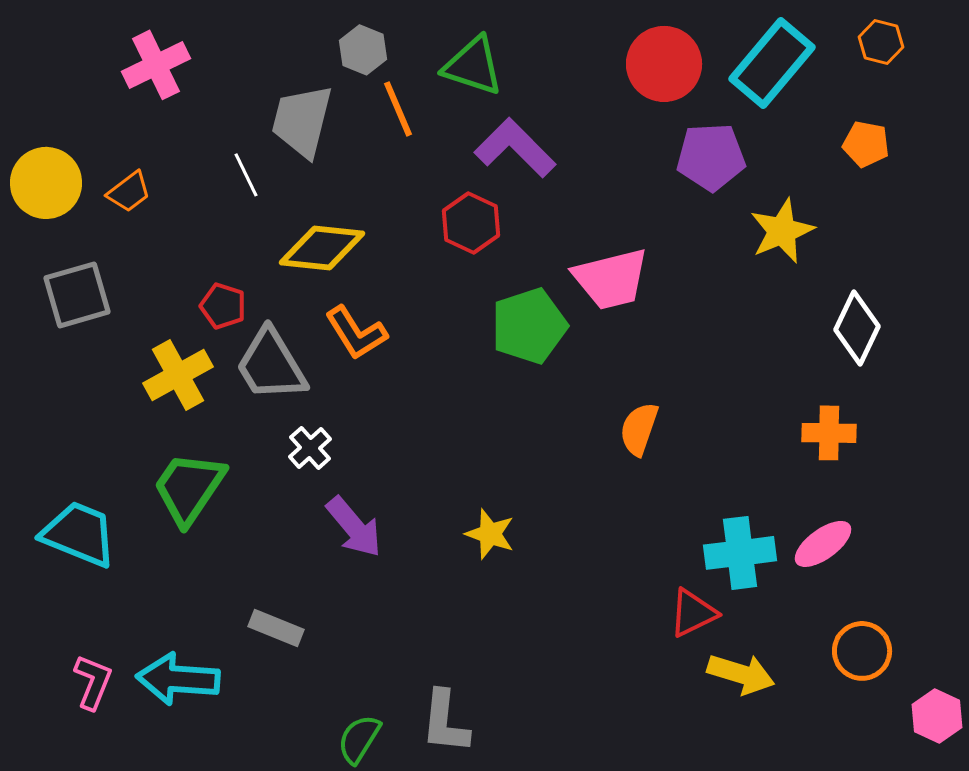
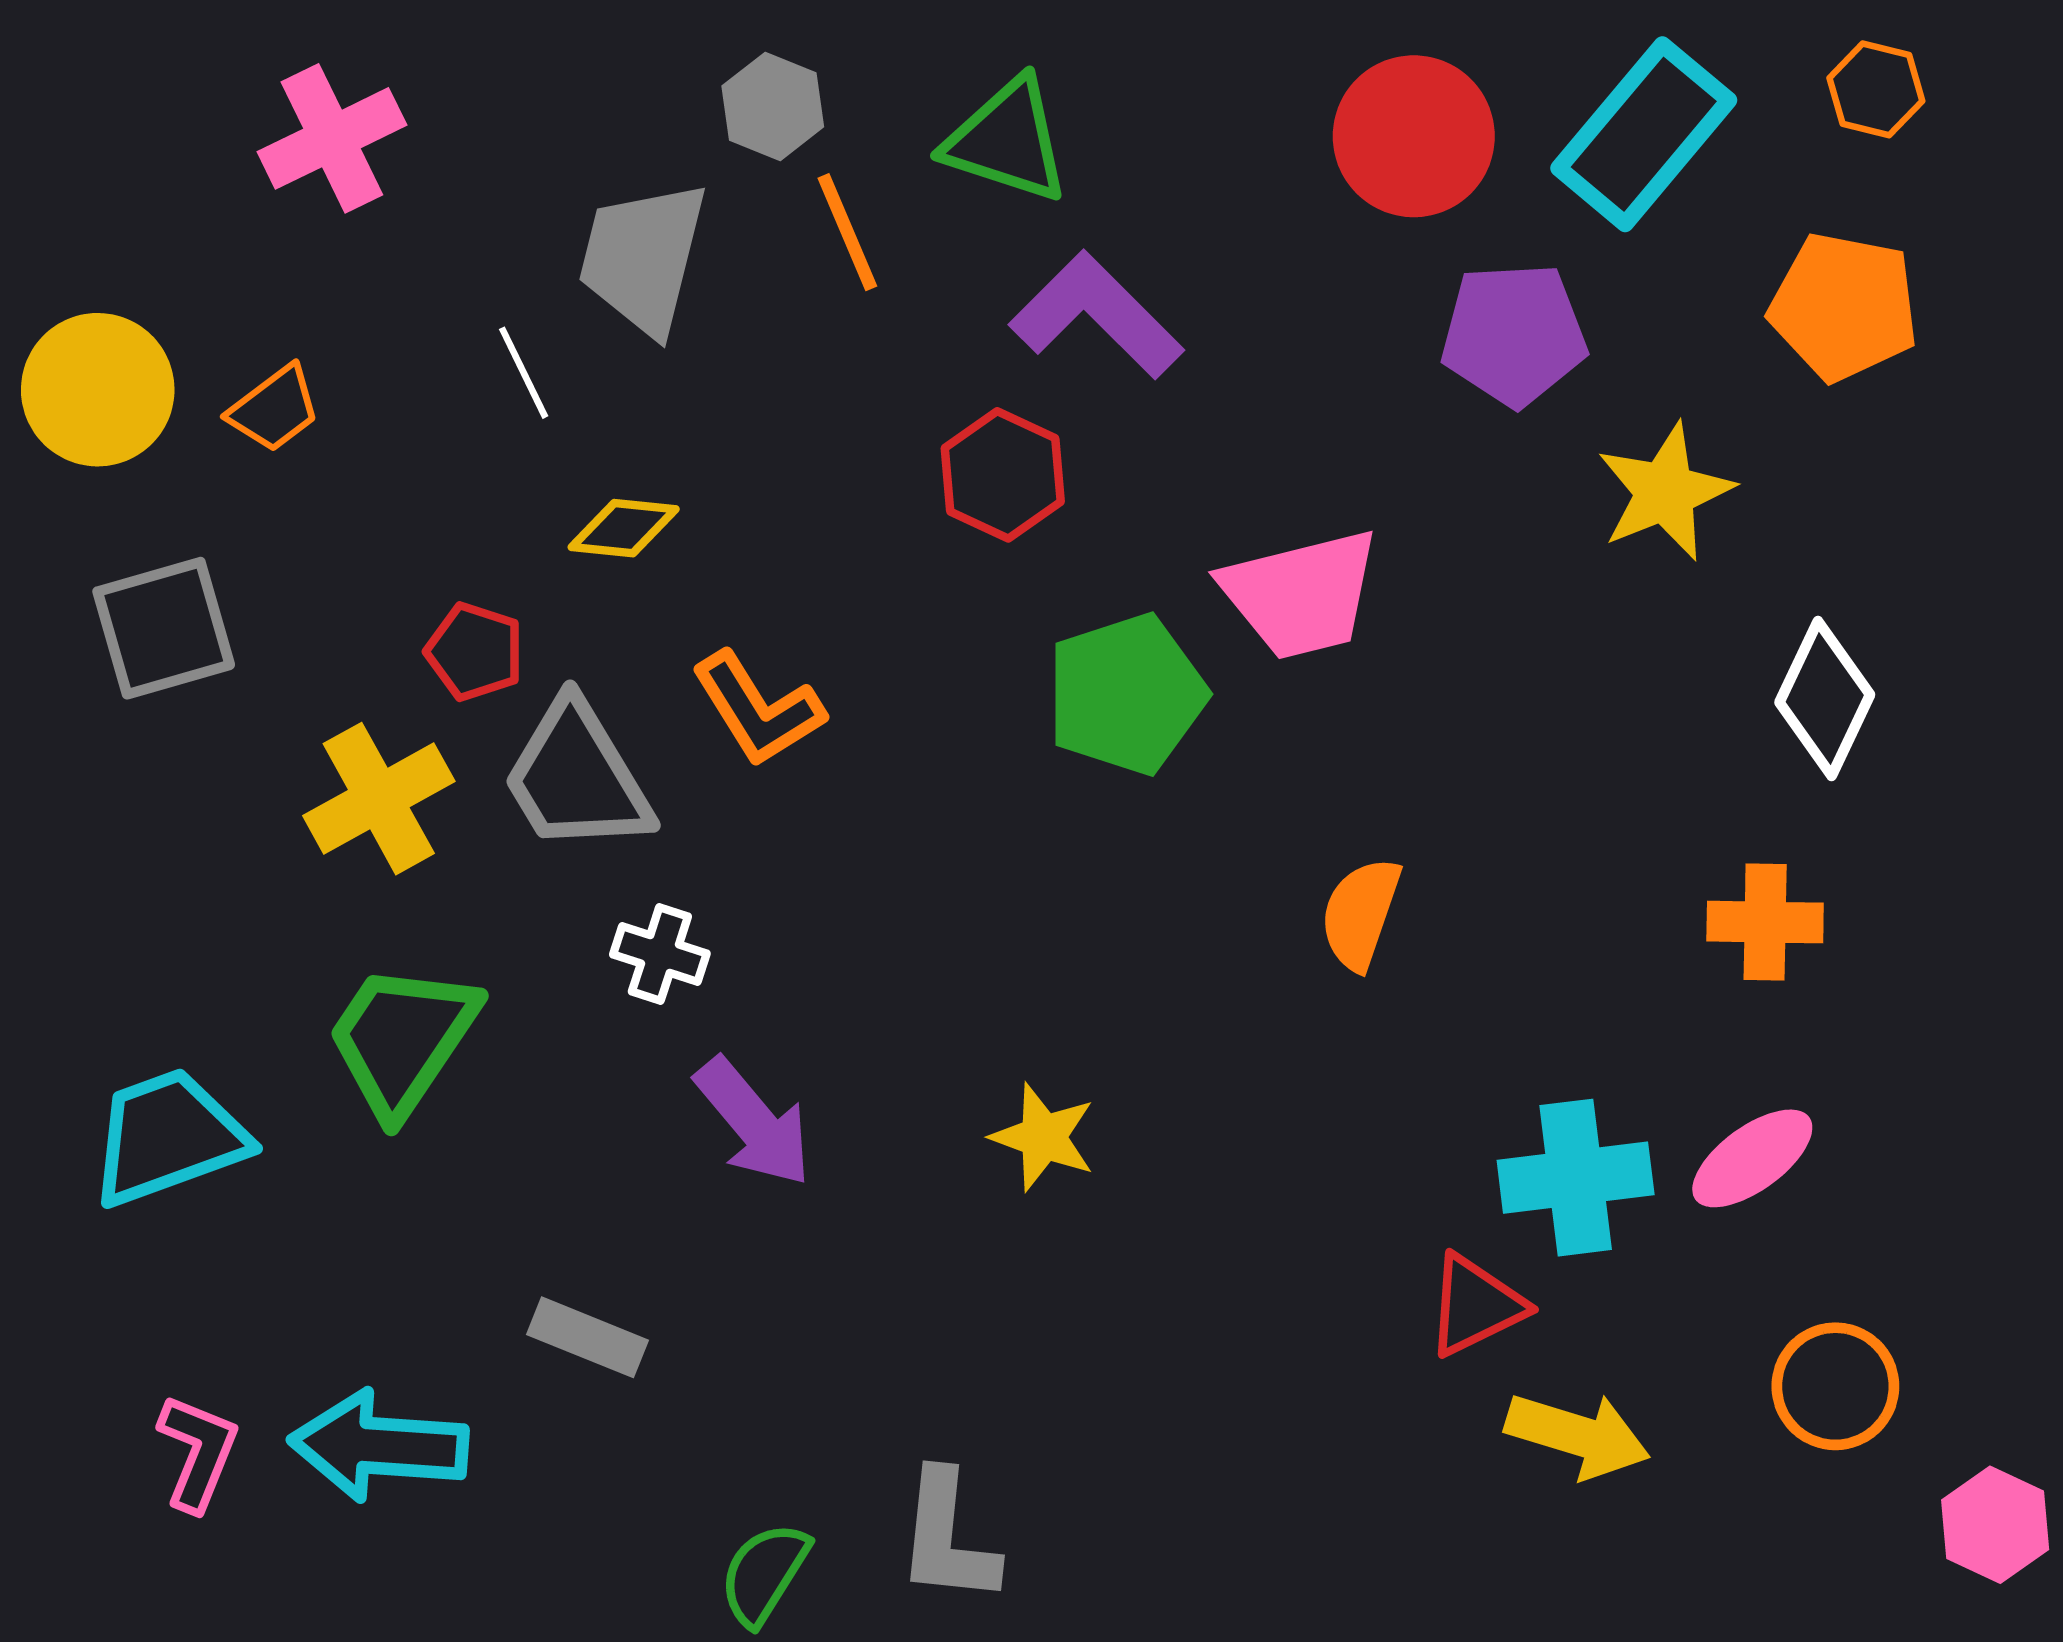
orange pentagon: (866, 144) -> (1844, 307), size x1.5
yellow diamond: (322, 248) -> (624, 528), moved, size x0.6
white cross: (310, 448) -> (660, 954), turned -30
cyan trapezoid: (79, 534) -> (168, 1137), turned -42

